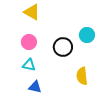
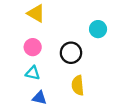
cyan circle: (87, 35) -> (98, 29), moved
yellow semicircle: (82, 76) -> (78, 85), moved

